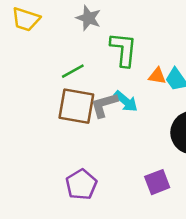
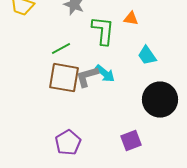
orange triangle: (157, 76) -> (131, 19), moved

